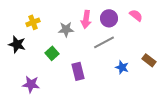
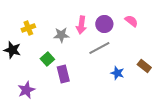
purple rectangle: (78, 71) -> (63, 74), moved
purple star: (31, 84) -> (26, 90), turned -30

